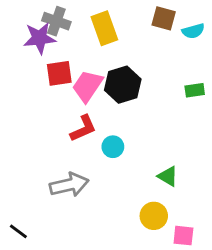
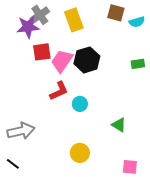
gray cross: (56, 21) -> (40, 15), turned 36
gray arrow: (69, 185) -> (21, 131), moved
yellow circle: (154, 216) -> (80, 153), moved

